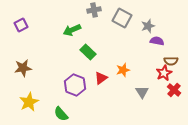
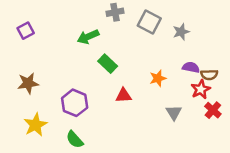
purple semicircle: (157, 41) -> (191, 67), moved
orange star: (123, 70) -> (158, 78), moved
red triangle: (101, 78) -> (124, 95), turned 32
purple hexagon: (75, 85) -> (75, 103), moved

